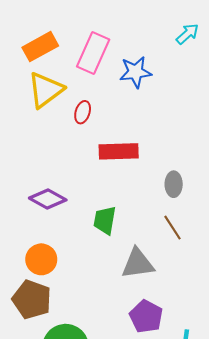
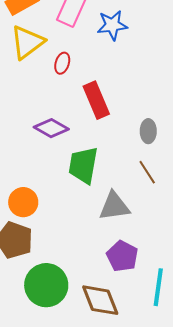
red rectangle: (119, 151) -> (96, 100), turned 69
purple diamond: (48, 199) -> (51, 128), moved
green trapezoid: (105, 220) -> (83, 165), size x1.4

